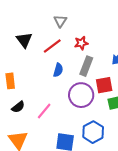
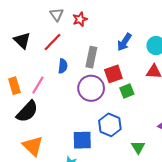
red star: (81, 43) -> (80, 19), moved
black semicircle: (18, 107) -> (27, 111), size x1.6
pink line: (44, 111) -> (38, 85), moved

